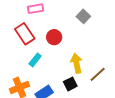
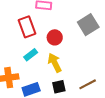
gray square: (83, 16) -> (88, 25), size x1.5
yellow arrow: (77, 63) -> (55, 63), moved, turned -30

